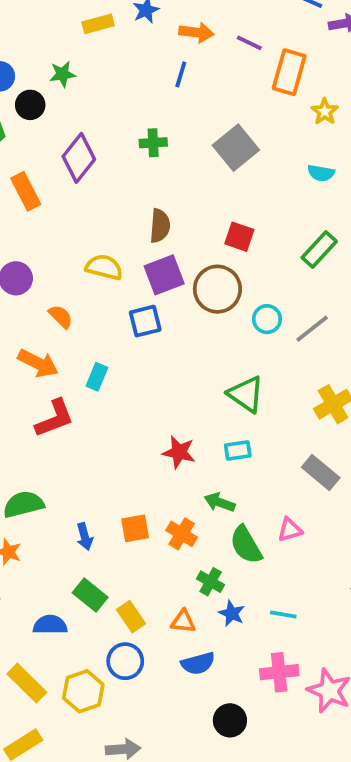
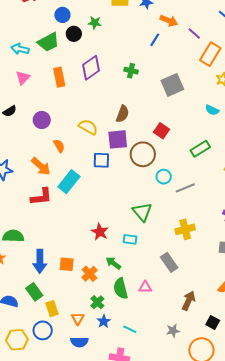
cyan rectangle: (97, 377) -> (69, 182), size x1.6
blue arrow: (85, 537) -> (40, 261), size x1.6
orange triangle: (183, 621) -> (78, 319), turned 40

